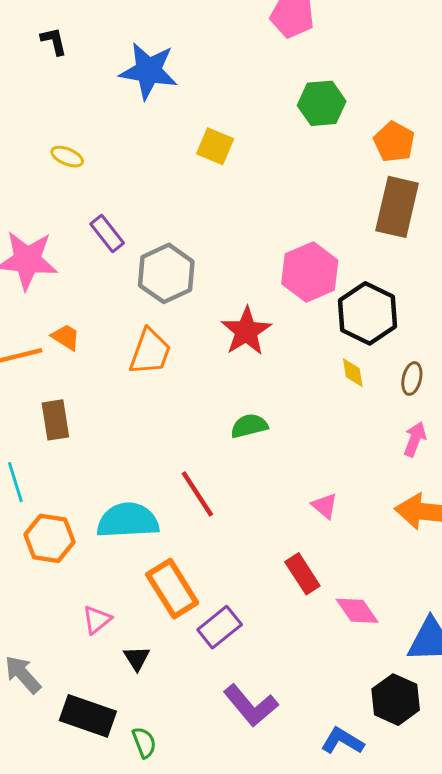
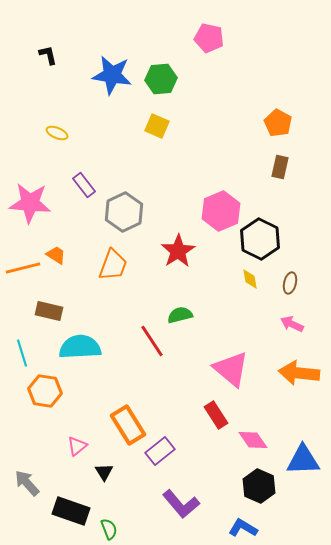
green hexagon: (322, 103) -> (161, 79), moved
brown rectangle: (397, 207) -> (280, 167), size x0.6
brown rectangle: (55, 420) -> (49, 311), turned -68
pink arrow: (415, 439) -> (292, 324), turned -85
red line: (197, 494) -> (152, 341), moved
pink triangle: (325, 506) -> (231, 369), size x2.0
cyan semicircle: (128, 521) -> (80, 347), moved
black hexagon: (396, 700) -> (259, 486), moved

